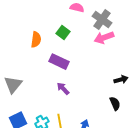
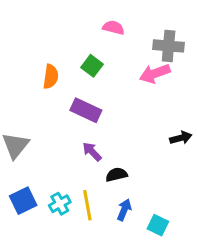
gray cross: (102, 20) -> (169, 46), moved, turned -30
black semicircle: (115, 104) -> (116, 175), moved, turned -80

